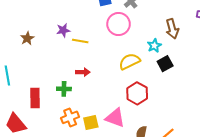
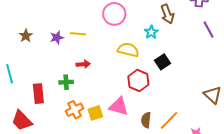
purple star: (63, 30) -> (57, 38), moved
yellow semicircle: (129, 61) -> (128, 50), turned 45
black square: (165, 64) -> (163, 62), moved

